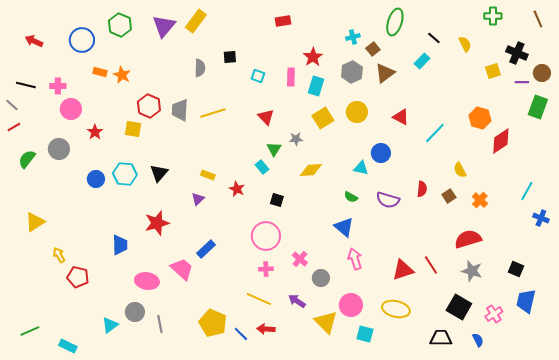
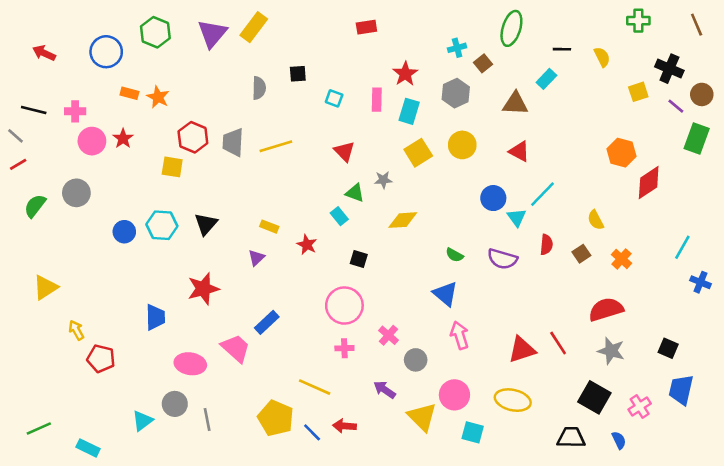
black line: (434, 38) -> (562, 49), turned -40
brown triangle: (385, 73) -> (515, 104), moved, turned 40
purple line: (522, 82) -> (676, 106), turned 40
red star: (95, 132) -> (123, 138), moved
cyan line: (435, 133) -> (543, 194), moved
green triangle: (274, 149) -> (355, 193), turned -42
cyan triangle: (361, 168) -> (517, 217), moved, turned 42
yellow line: (259, 299) -> (315, 387), moved

